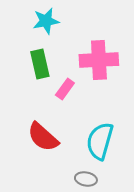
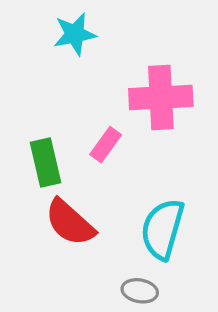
green rectangle: (40, 64) -> (45, 162), moved

